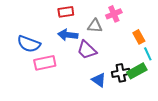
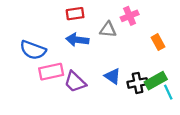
purple trapezoid: (87, 50) -> (75, 82), moved
cyan line: (148, 54) -> (168, 92), moved
blue triangle: (99, 80) -> (113, 76), moved

